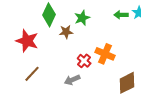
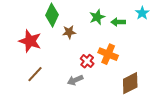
green arrow: (121, 15) -> (118, 22), moved
green star: (82, 18) -> (97, 17), moved

